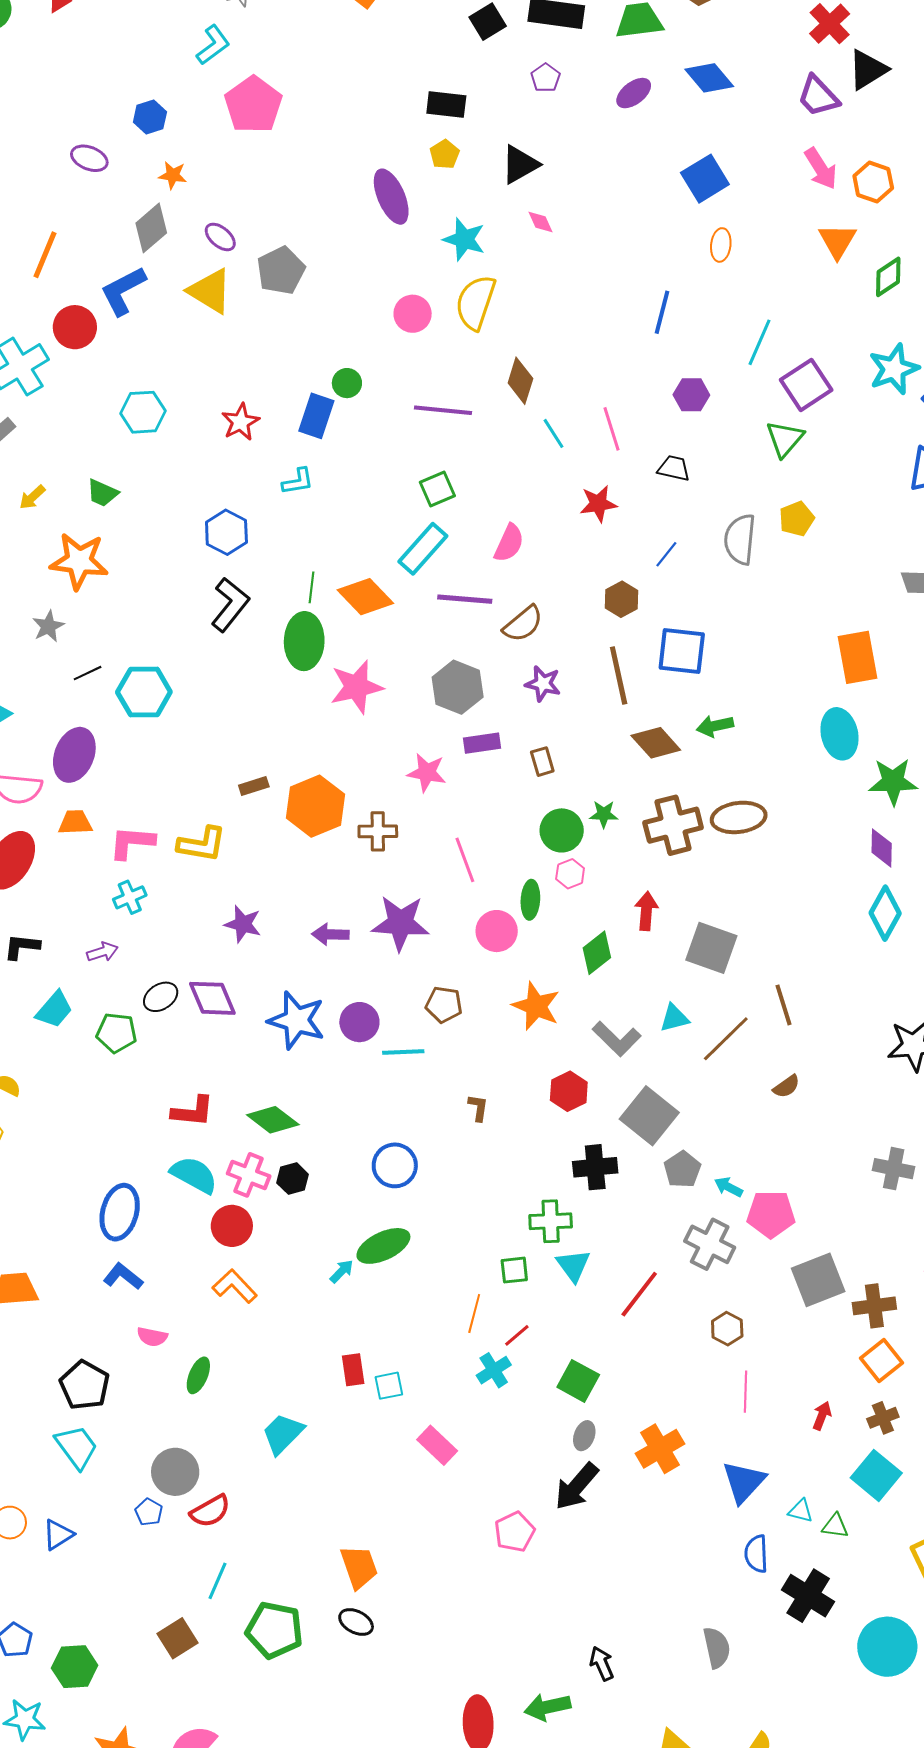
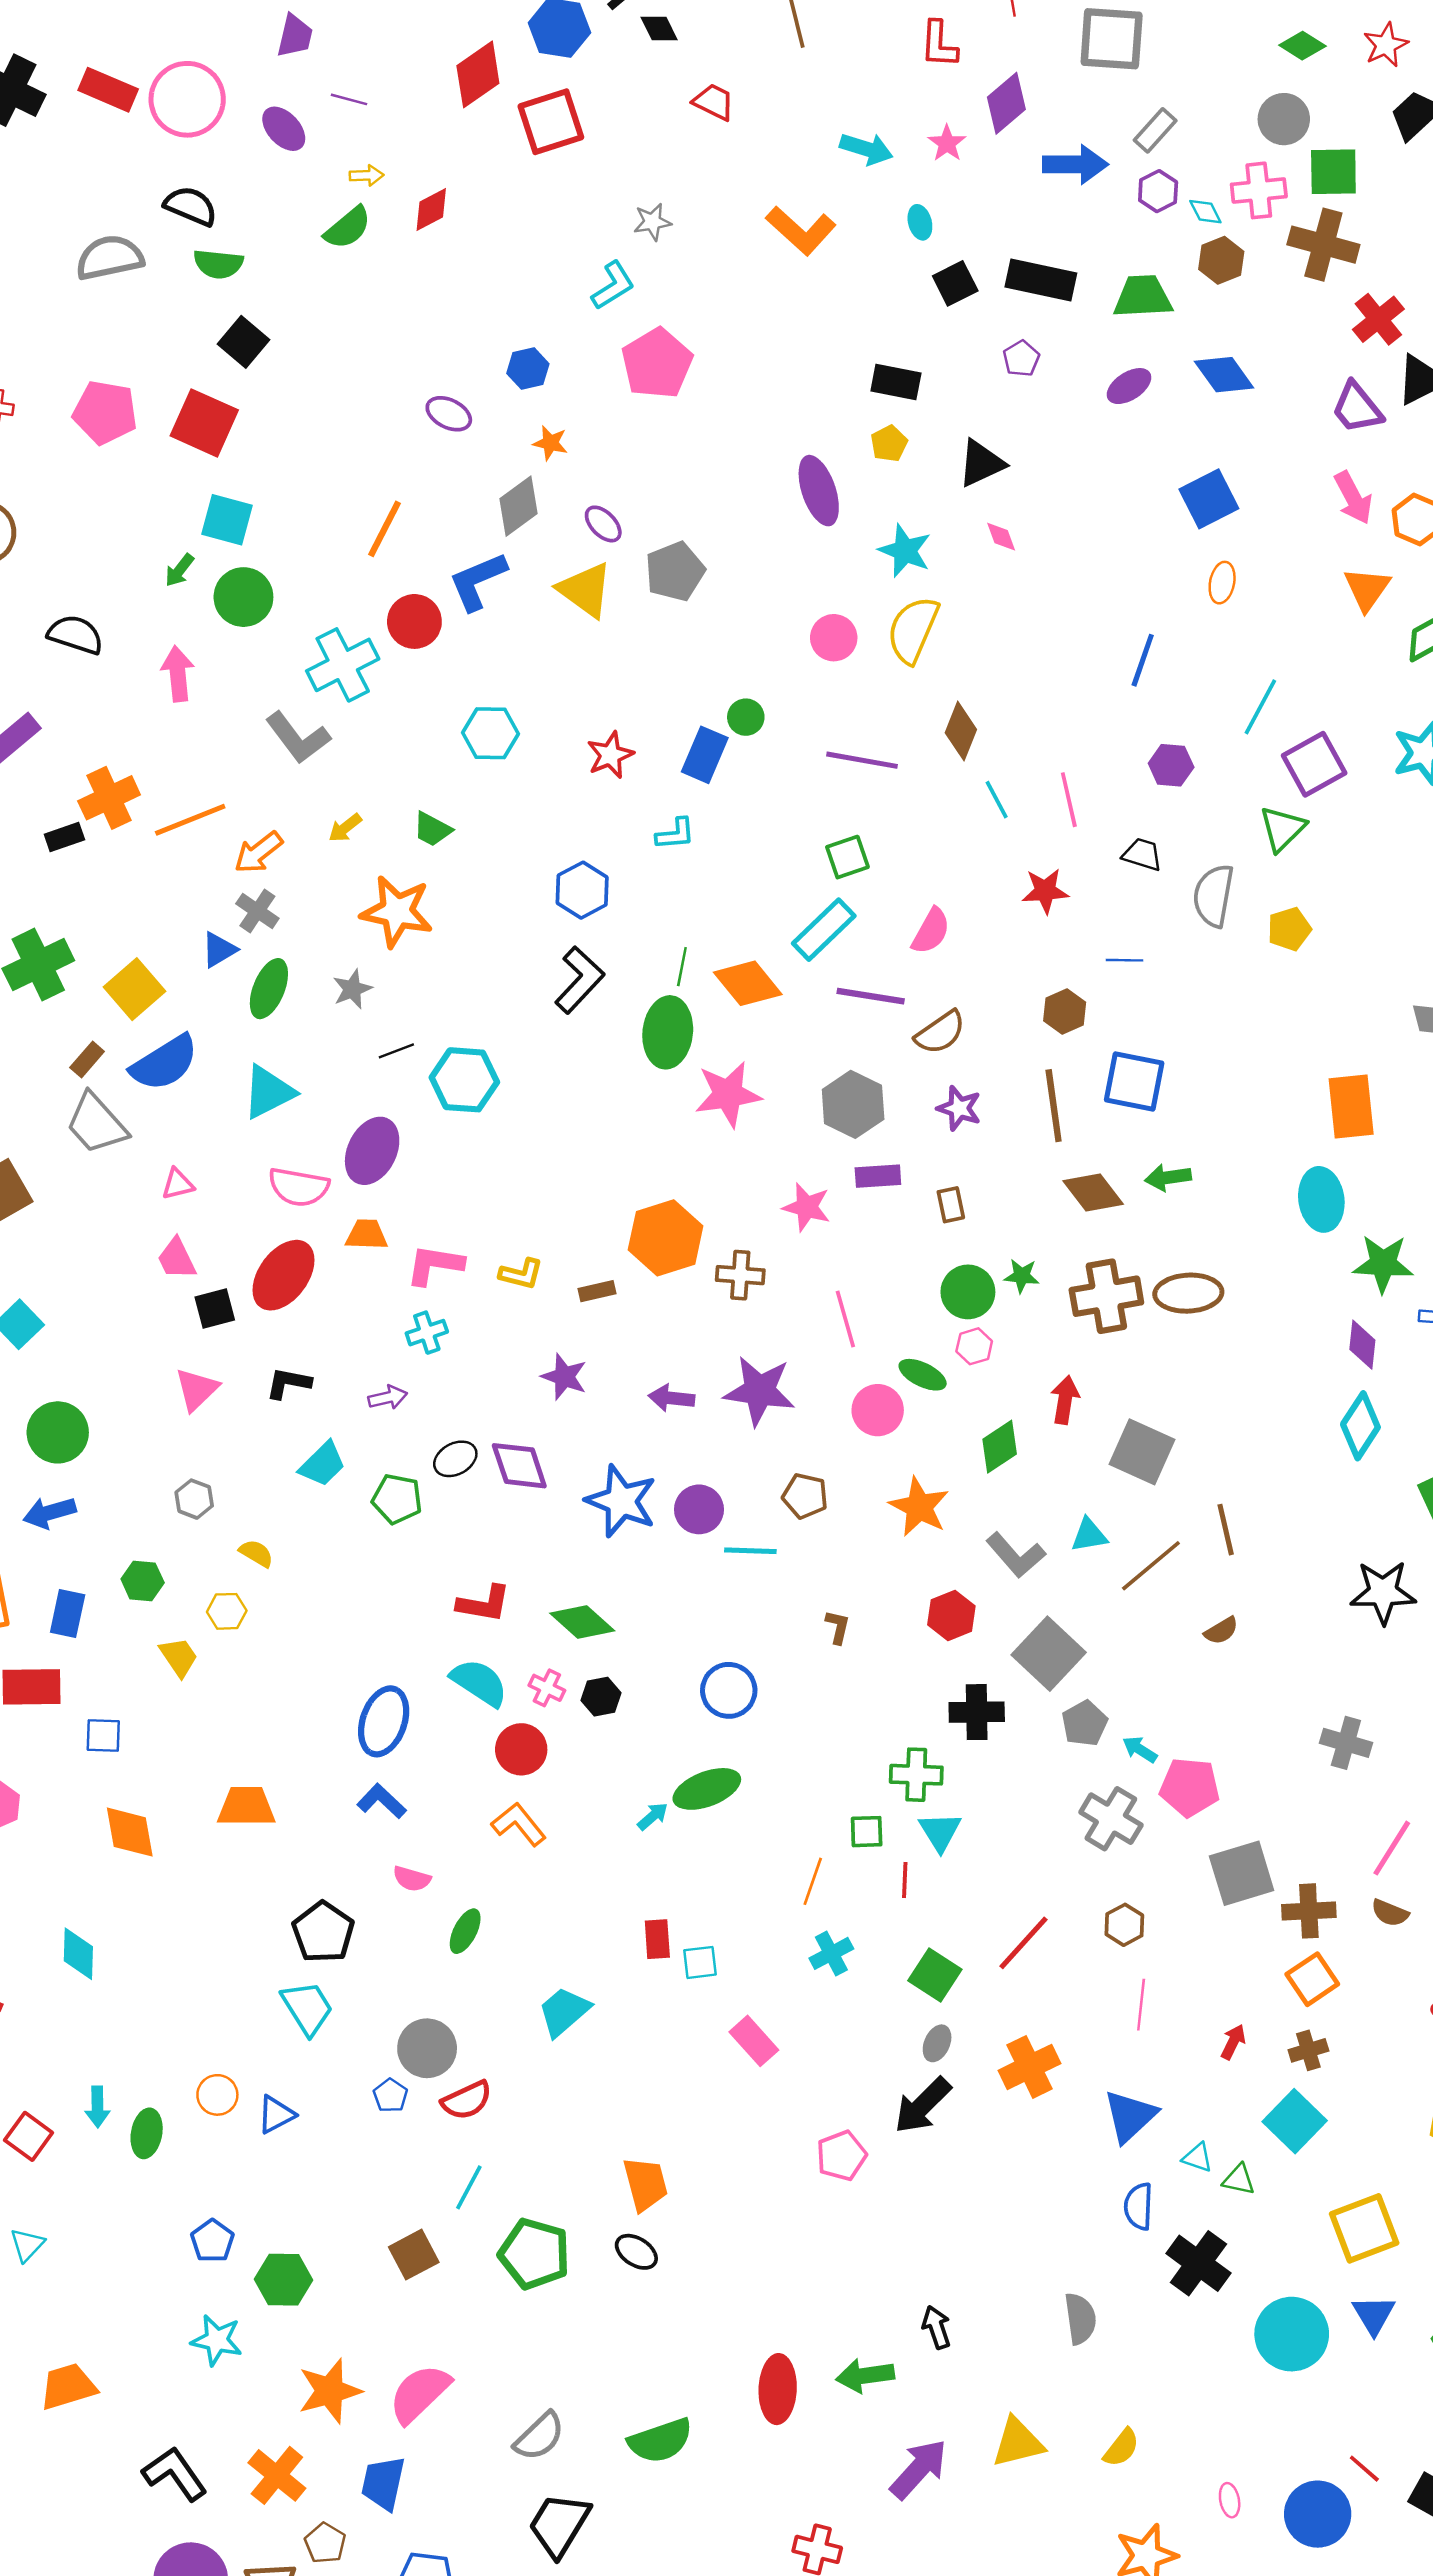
gray semicircle: (740, 539) -> (1214, 896), moved
blue line: (666, 554) -> (1125, 960), turned 48
brown rectangle: (254, 786) -> (597, 1291), moved
yellow L-shape: (202, 844) -> (521, 1274), size x0.7
green ellipse: (530, 900) -> (923, 1375), turned -72
pink cross: (249, 1175) -> (547, 1688), size x0.7
red line: (639, 1294) -> (1024, 1943), moved
red line: (517, 1335) -> (905, 1880), moved, turned -52

